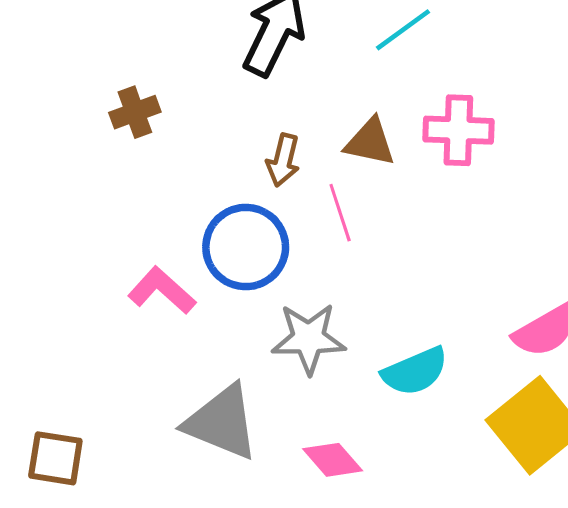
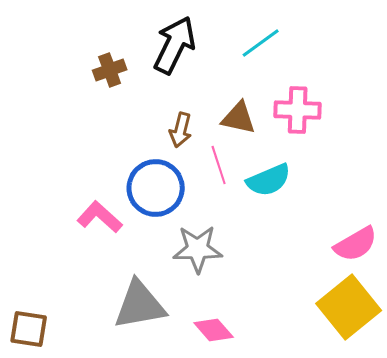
brown cross: (135, 112) -> (110, 70), moved
cyan semicircle: (415, 371) -> (269, 180), moved
gray triangle: (222, 422) -> (140, 305), turned -32

